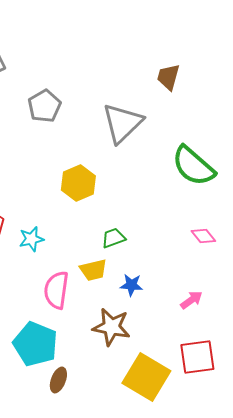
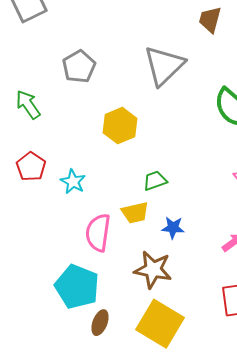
gray pentagon: (44, 106) -> (79, 67), moved
cyan star: (31, 239) -> (73, 182), turned -30
yellow square: (146, 377) -> (160, 324), moved

